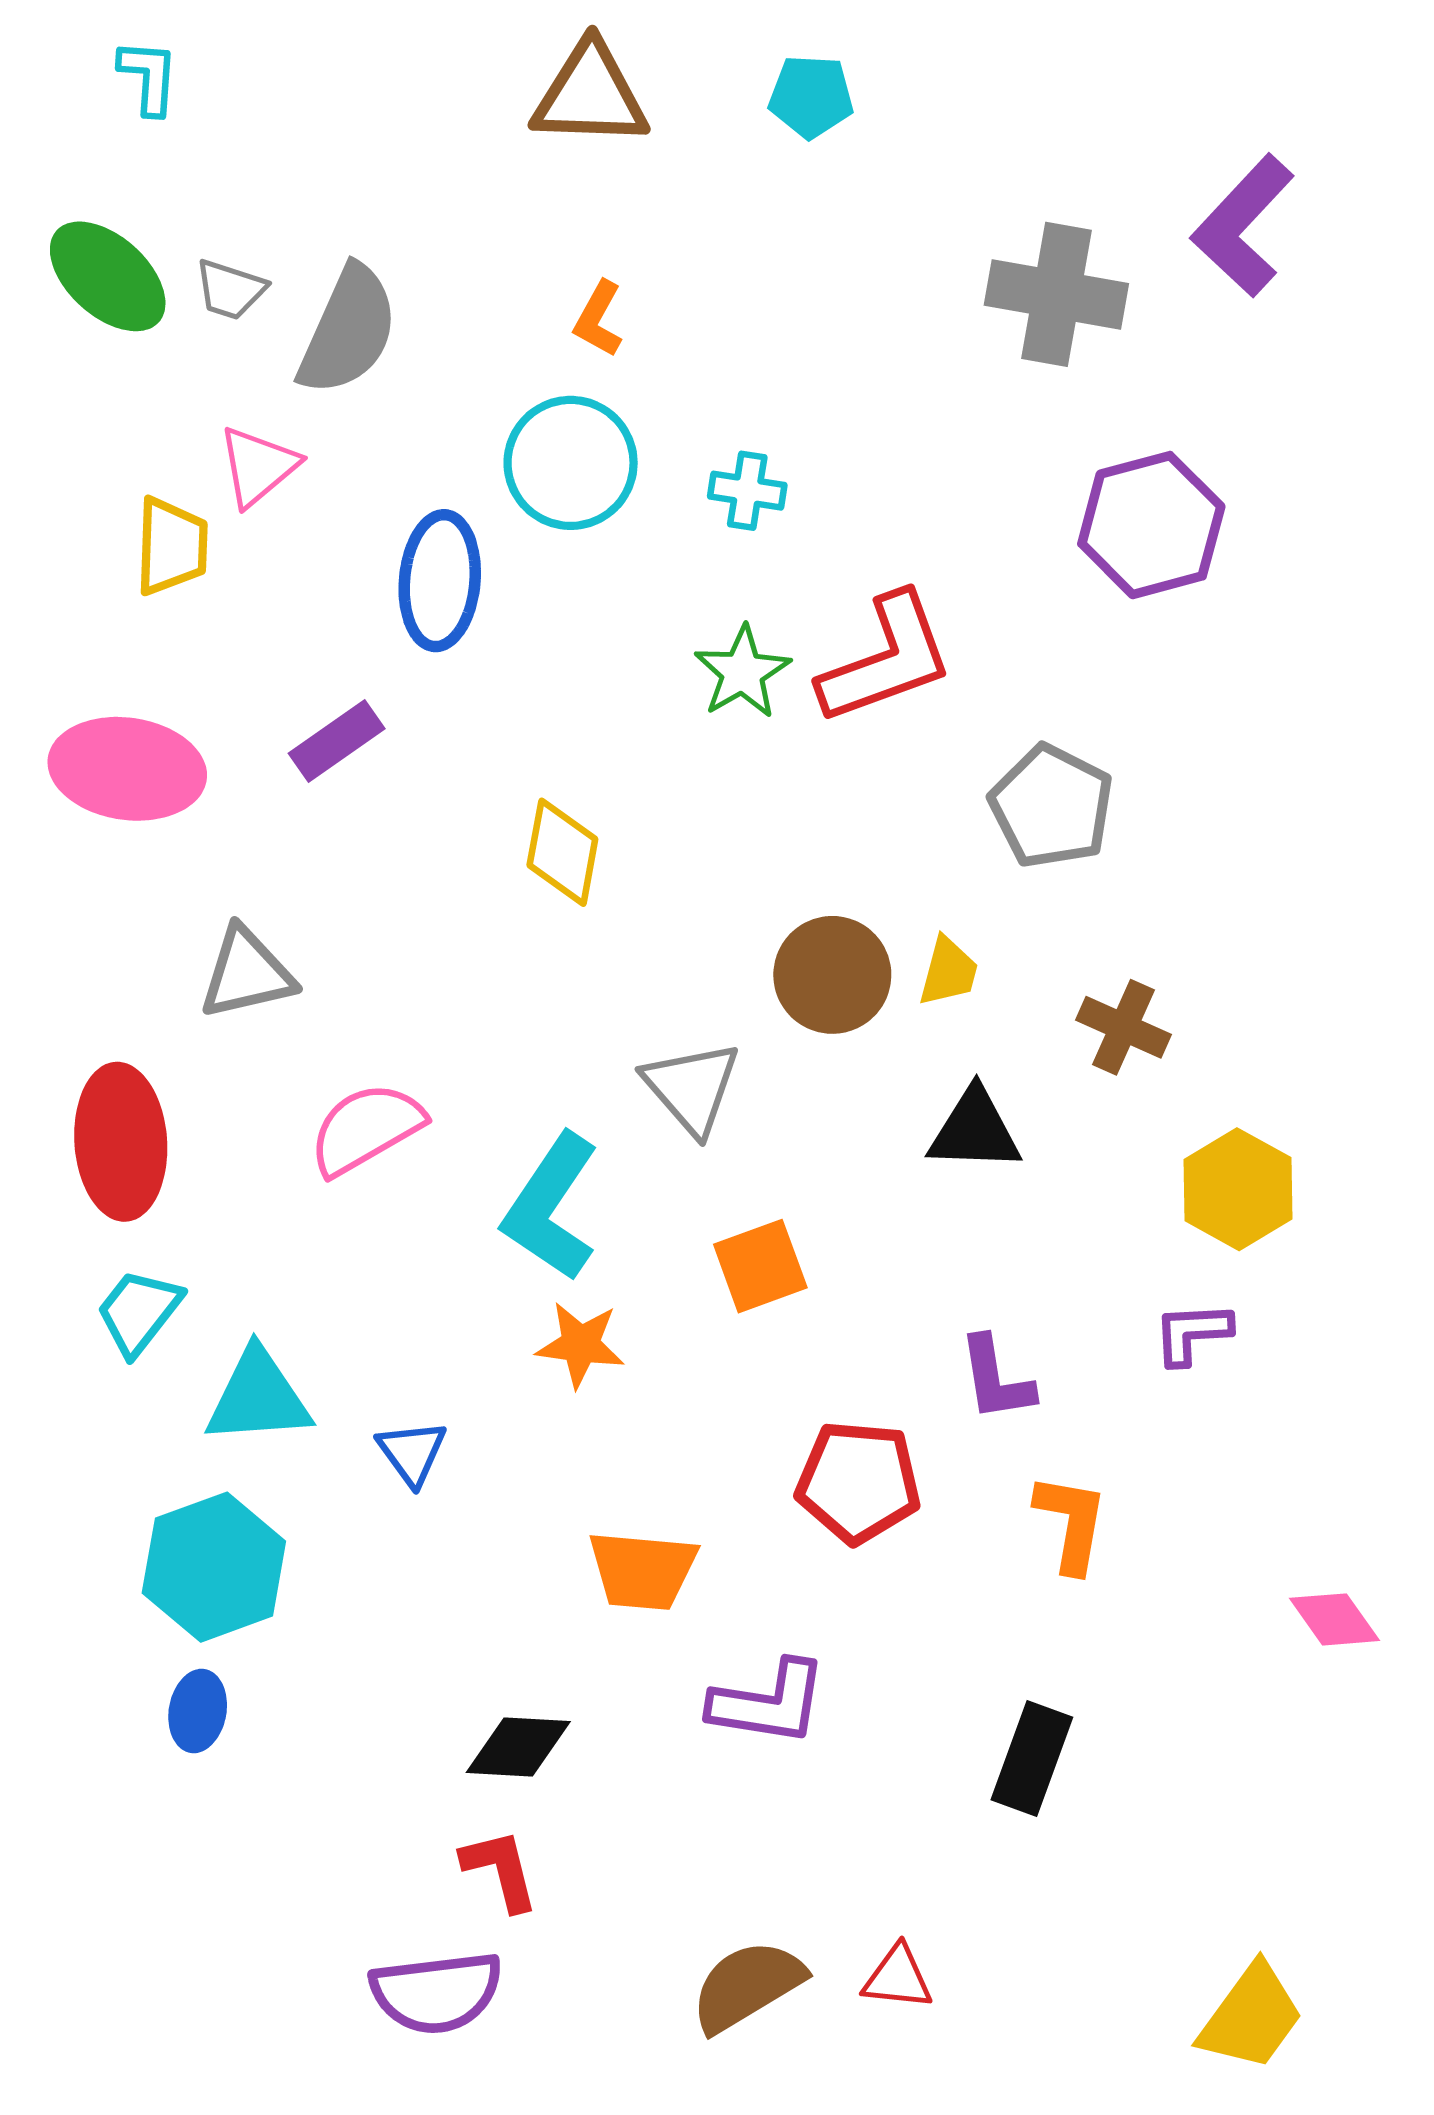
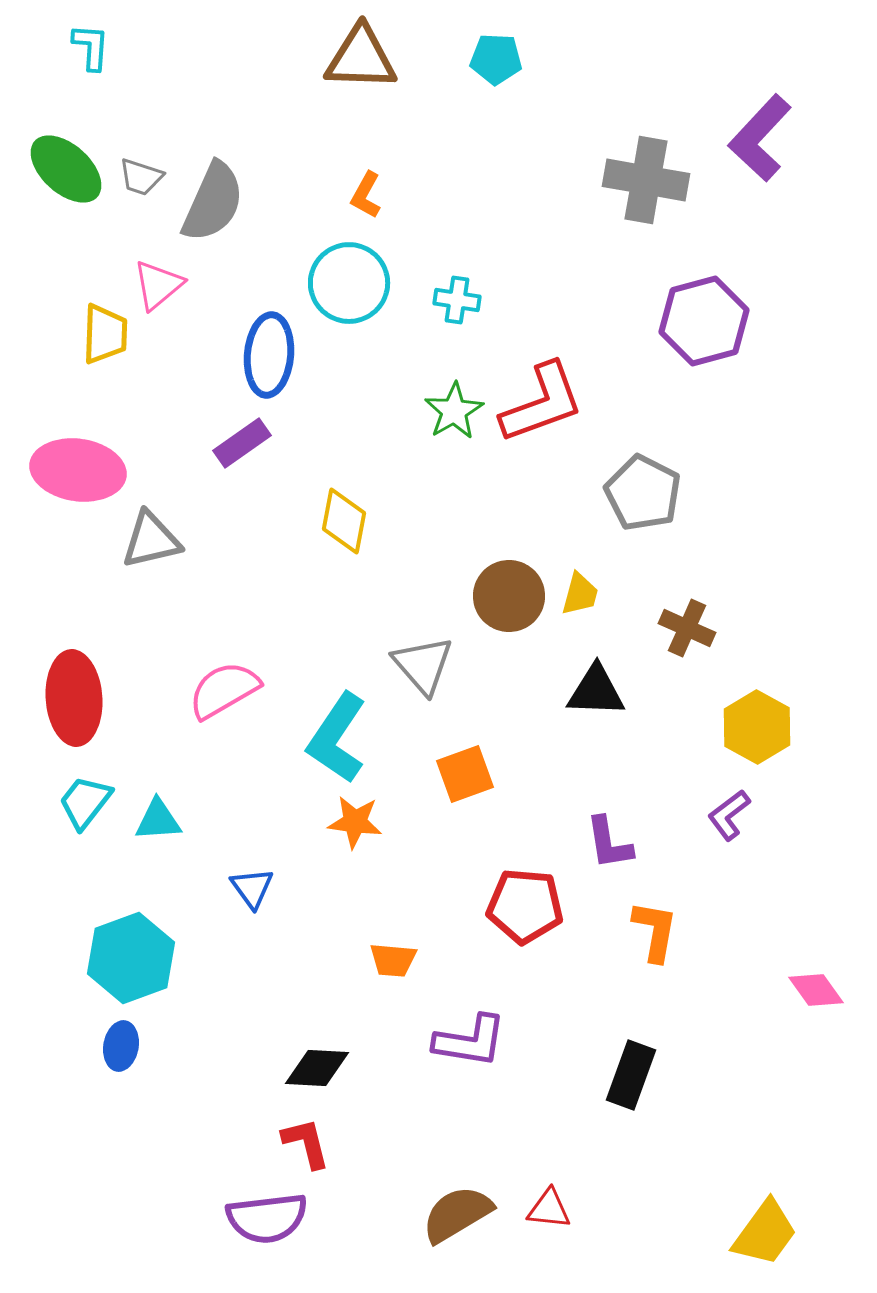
purple rectangle: (337, 741) -> (242, 443), moved
gray triangle: (247, 973) -> (151, 540), moved
purple L-shape: (1192, 1333) -> (729, 815), turned -34
cyan triangle: (258, 1397) -> (158, 820), moved, size x0.7
orange trapezoid: (643, 1570) -> (393, 960), size x0.7

